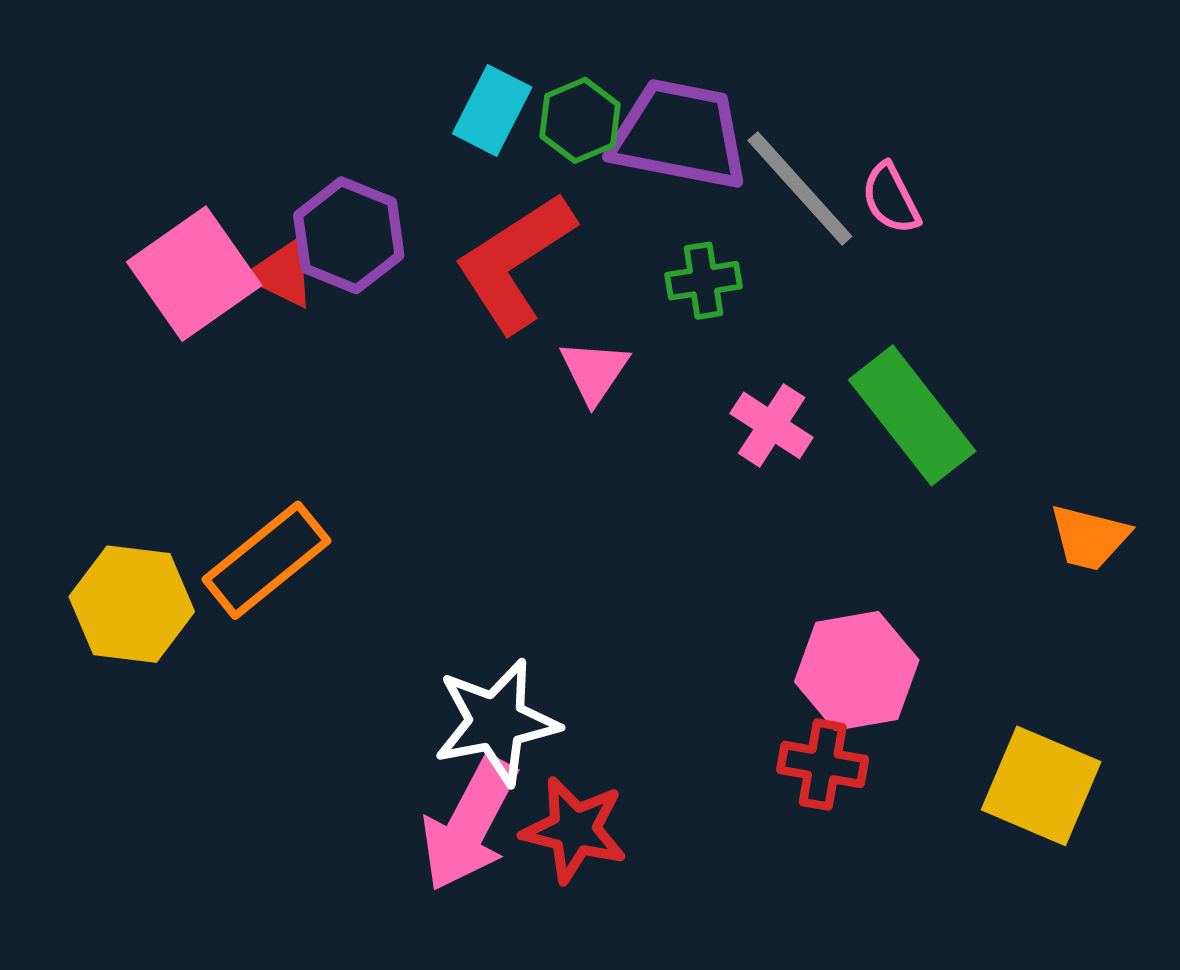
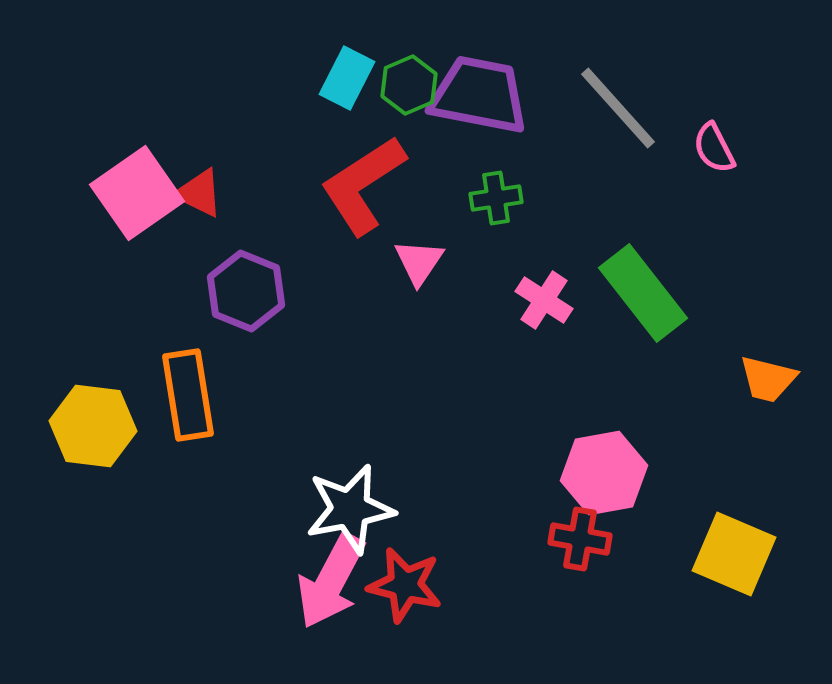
gray line: (800, 188) -> (618, 108), moved
pink semicircle: (891, 198) -> (714, 148), moved
purple hexagon: (349, 235) -> (246, 291), moved
orange rectangle: (267, 560) -> (188, 395), turned -60

